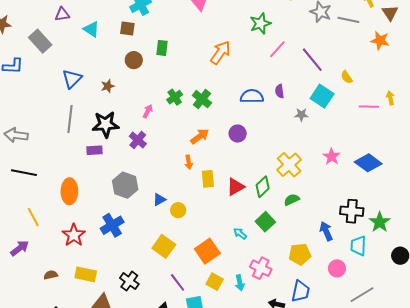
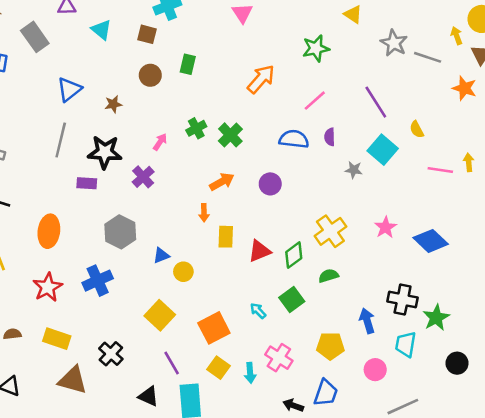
pink line: (277, 49) -> (315, 101), moved

